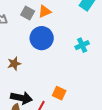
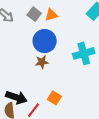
cyan cross: (82, 45) -> (84, 53), size x1.5
brown star: (14, 64) -> (42, 62), moved

